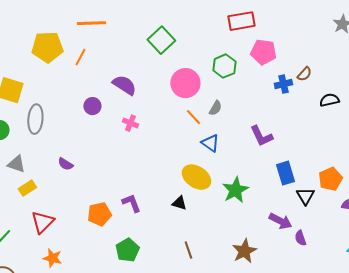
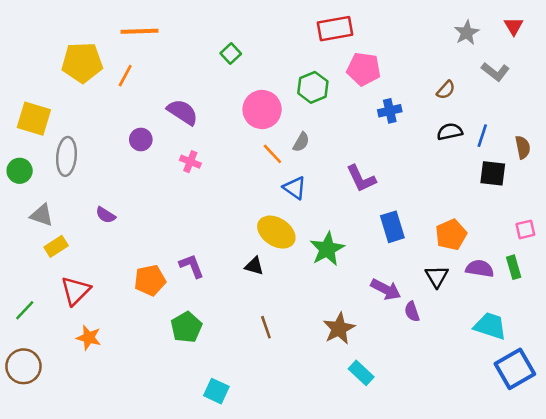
green square: (161, 40) -> (231, 53), size x0.6
brown semicircle: (304, 74) -> (446, 90), moved
black triangle: (305, 196) -> (437, 276), moved

